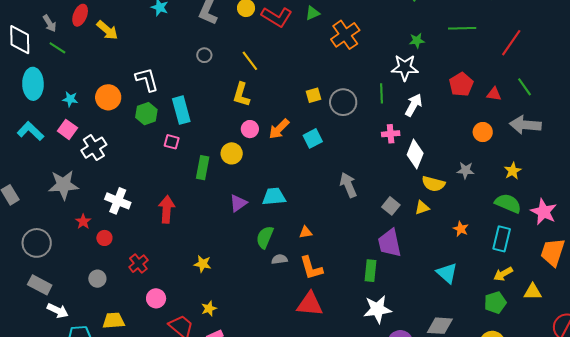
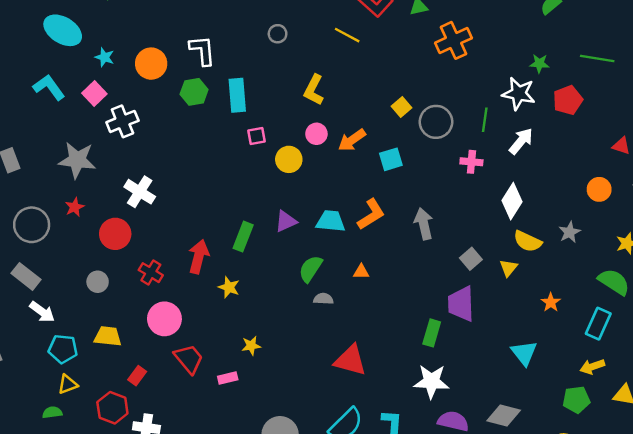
yellow line: (250, 61) -> (347, 35), moved, turned -35
cyan ellipse: (33, 84) -> (63, 30), turned -68
red pentagon: (461, 84) -> (568, 100), moved
yellow square: (314, 95) -> (402, 107), turned -35
pink cross: (391, 134) -> (471, 162), moved
pink square: (172, 142) -> (256, 136), moved, turned -35
green rectangle: (203, 168) -> (243, 237), moved
gray star: (465, 170) -> (570, 232), turned 30
yellow triangle: (422, 208) -> (508, 268), turned -42
red arrow: (167, 209) -> (199, 257), moved
red star: (83, 222) -> (75, 207), moved
red circle: (104, 238) -> (115, 234), size x1.6
red cross: (138, 264) -> (151, 273), turned -30
orange L-shape: (311, 268) -> (371, 214), moved, turned -116
pink circle: (156, 298) -> (164, 319), size x1.4
yellow star: (209, 309) -> (251, 346), moved

